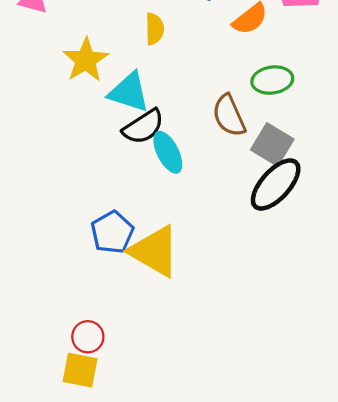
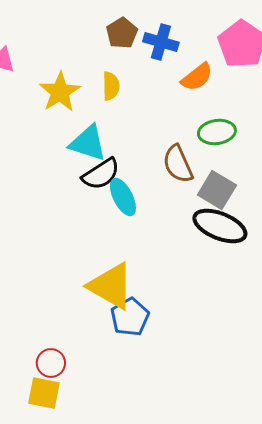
yellow star: (86, 60) -> (60, 92), moved
black ellipse: (276, 184) -> (220, 226), turned 70
blue pentagon: (112, 232) -> (130, 317), moved

